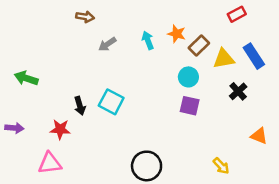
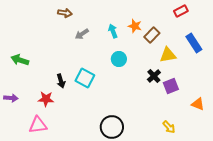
yellow triangle: (224, 59) -> (168, 55), moved
cyan circle: (188, 77) -> (119, 59), moved
black cross: (238, 91) -> (154, 76), moved
purple square: (190, 106) -> (171, 86), moved, turned -35

